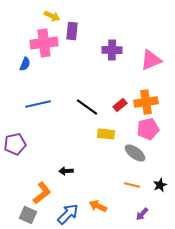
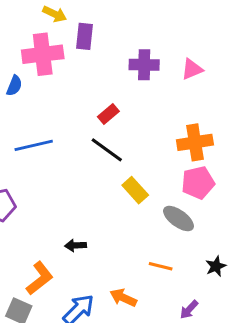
pink triangle: (151, 60) -> (192, 69), moved, size x0.7
red rectangle: (120, 105) -> (108, 114), moved
yellow rectangle: (106, 134) -> (135, 190), turned 42
orange line: (132, 185) -> (161, 266), moved

